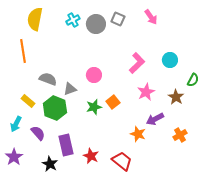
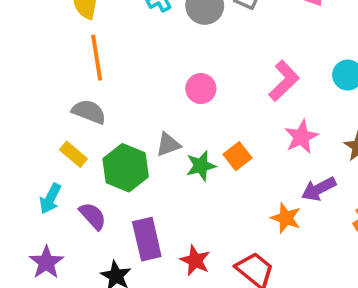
orange line: (23, 51) -> (97, 58), moved
pink circle: (94, 75) -> (201, 89), moved
gray semicircle: (48, 79) -> (89, 112), moved
gray triangle: (70, 89) -> (168, 145), moved

